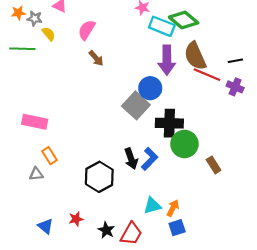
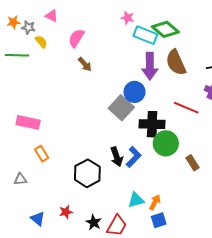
red line: (207, 75) -> (186, 108), moved
gray triangle: (36, 174) -> (20, 179), moved

